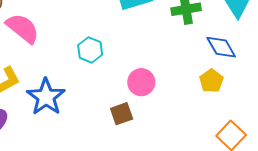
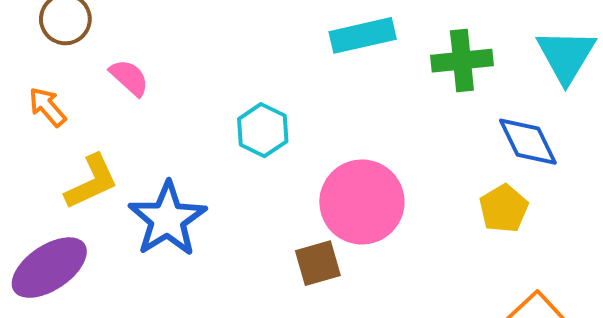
pink semicircle: (23, 28) -> (129, 78), size x0.6
pink circle: (141, 82) -> (362, 202), size x1.5

